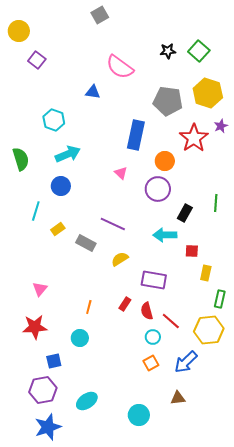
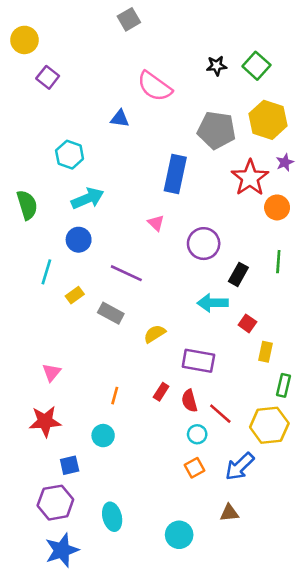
orange circle: (165, 161) -> (277, 207), moved
purple line: (113, 224) -> (126, 273), moved
red square: (192, 251) -> (247, 323), turned 32
cyan ellipse: (87, 401) -> (112, 517), turned -70

